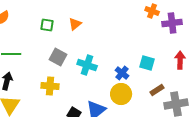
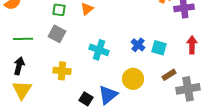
gray square: (58, 57) -> (57, 34), moved
blue cross: (122, 73) -> (138, 45), moved

